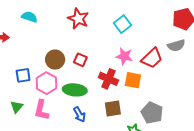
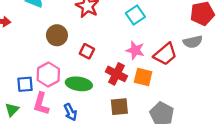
brown circle: (55, 60) -> (57, 35), moved
blue square: (23, 75) -> (25, 84), moved
green triangle: (17, 107) -> (12, 110), moved
blue arrow: (79, 115) -> (70, 112), moved

